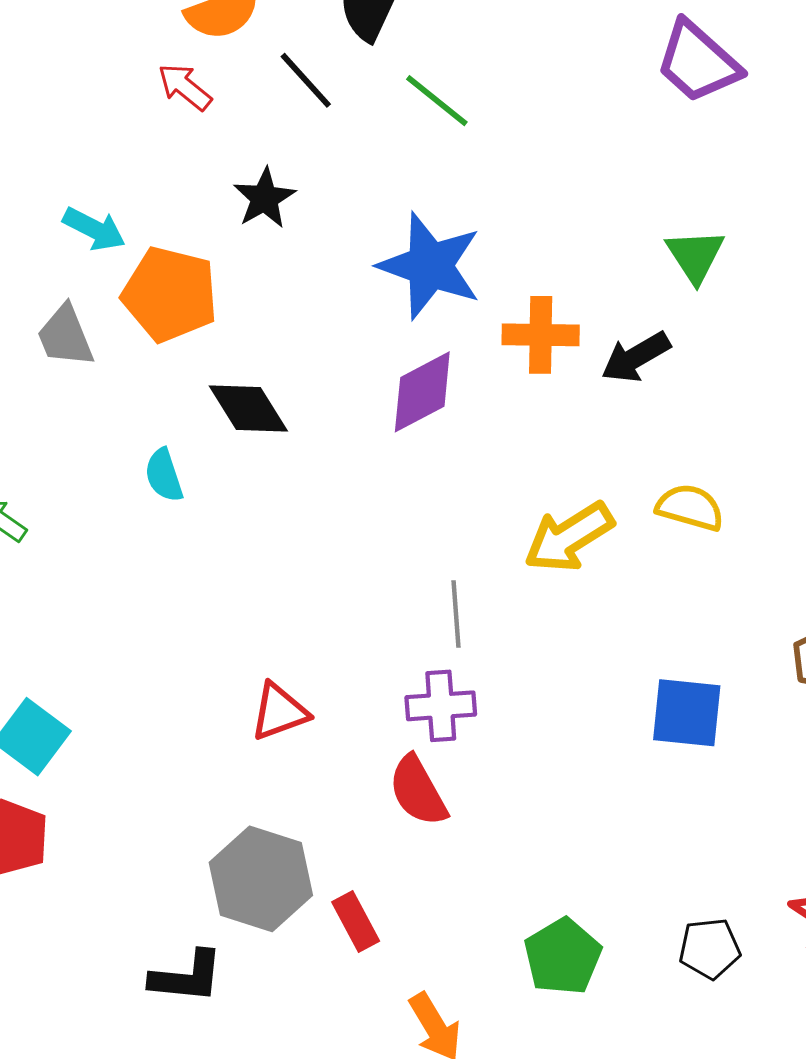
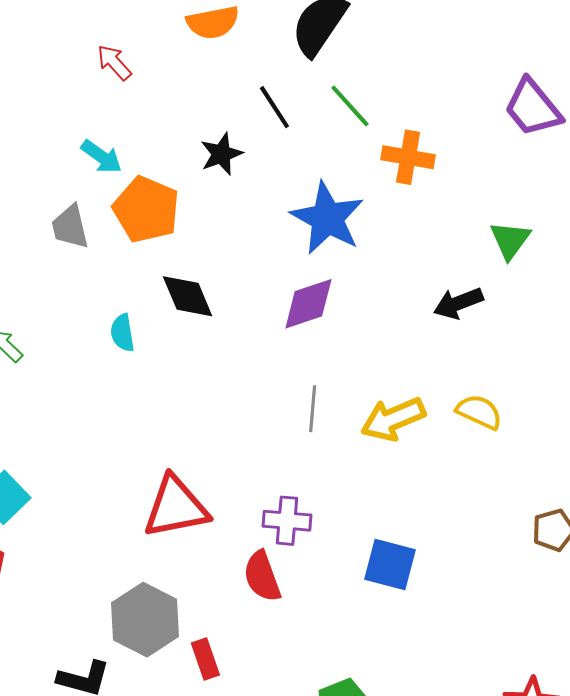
black line: (306, 80) -> (274, 107), moved
red arrow: (185, 87) -> (114, 62), moved
orange cross: (541, 335) -> (408, 157), moved
gray line: (456, 614) -> (313, 409), moved
red triangle: (279, 712) -> (176, 507), size x1.6
blue square: (687, 713) -> (390, 564), moved

